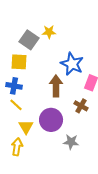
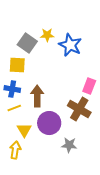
blue star: (72, 64) -> (70, 45), moved
brown arrow: (56, 86) -> (37, 96), moved
yellow line: (16, 105) -> (14, 108), turned -64
brown cross: (81, 106) -> (79, 109), size x1.6

